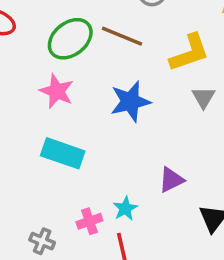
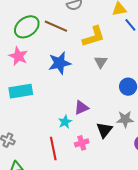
cyan rectangle: (63, 153) -> (21, 91), turned -30
cyan star: (125, 208) -> (65, 122), moved
pink cross: (89, 221) -> (82, 143), moved

